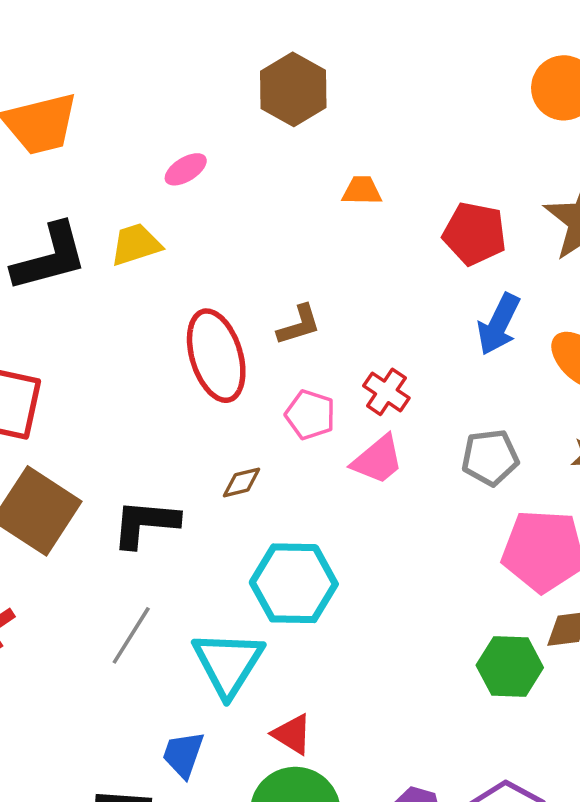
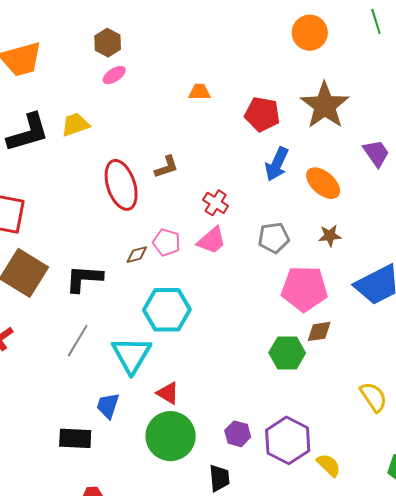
brown hexagon: (293, 89) -> (108, 43), moved, size x0.7
pink ellipse: (186, 169) -> (114, 75), moved
pink pentagon: (310, 415) -> (167, 242), moved

